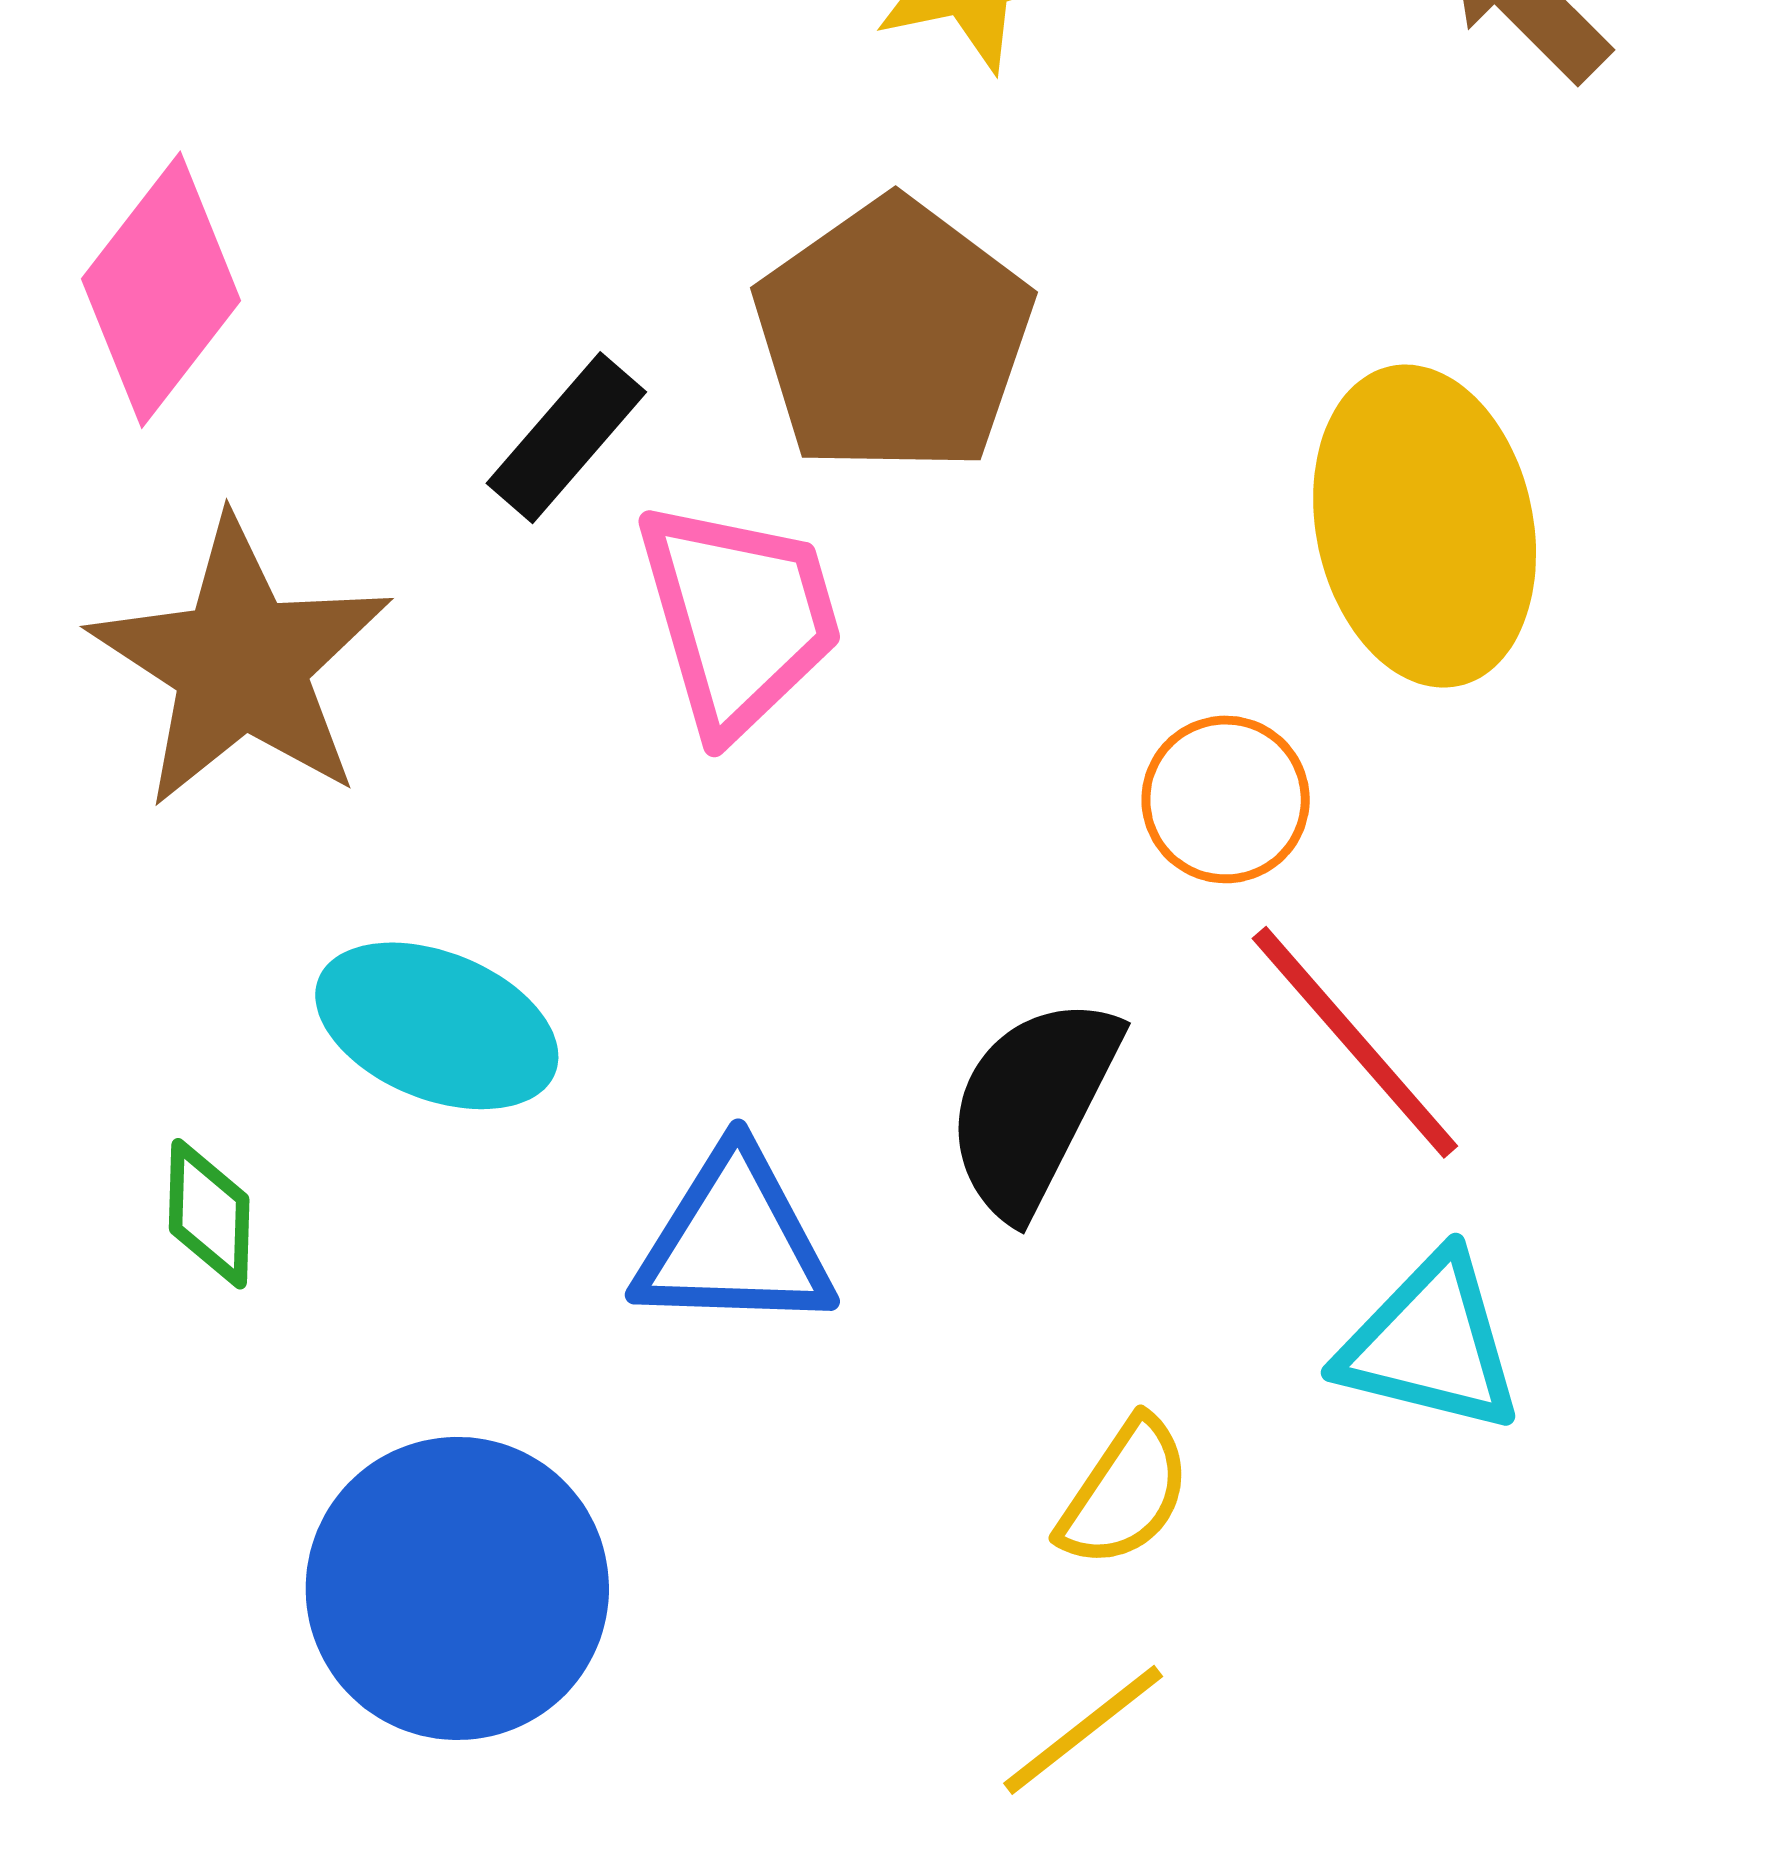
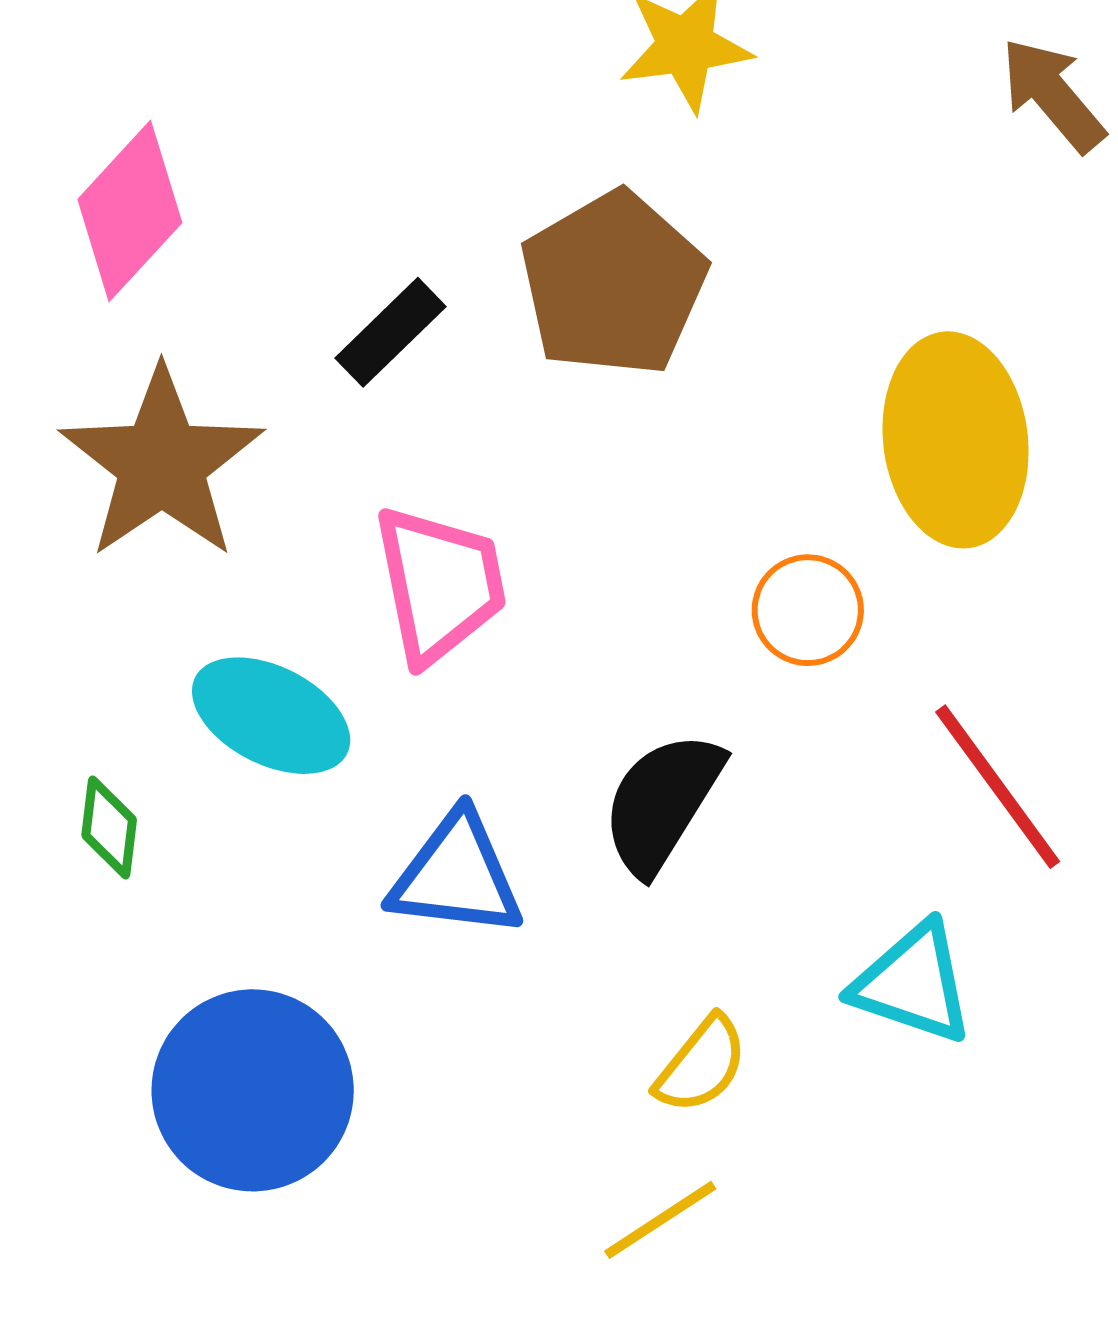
pink trapezoid: (739, 617) -> (440, 584), moved
red line: (1355, 1042) -> (998, 787), moved

